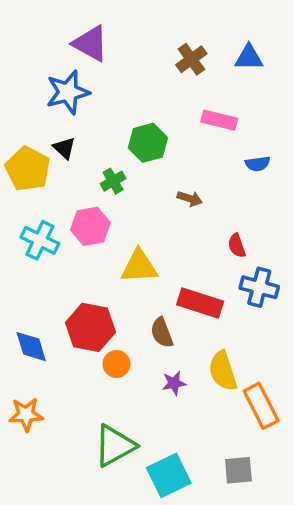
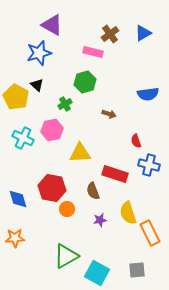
blue triangle: (249, 57) -> (143, 33), turned -30
pink rectangle: (219, 120) -> (93, 52), moved
blue semicircle: (258, 164) -> (148, 94), size x1.5
cyan square: (169, 475) -> (97, 273), turned -35

